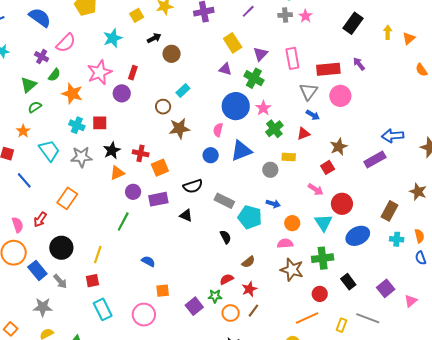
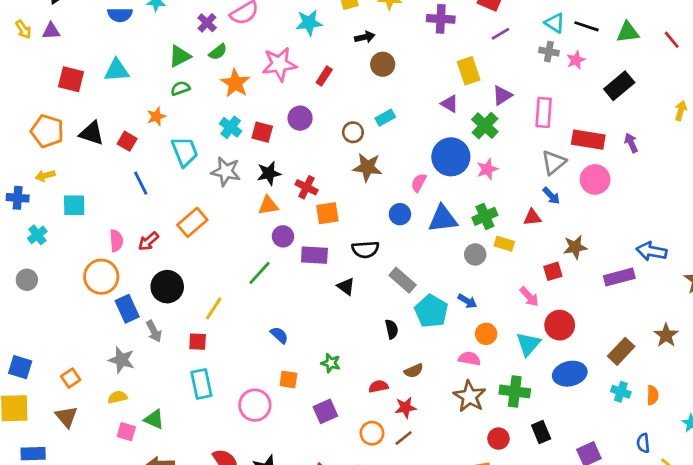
black rectangle: (353, 23) -> (619, 86), moved
purple circle: (122, 93) -> (300, 118), moved
green cross: (274, 129) -> (485, 216), moved
blue semicircle: (421, 258) -> (643, 443), moved
green star: (215, 296) -> (331, 363), moved

